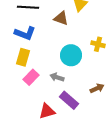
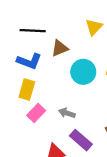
brown triangle: (61, 18) -> (60, 48), moved, turned -42
cyan circle: (71, 55) -> (83, 72), moved

